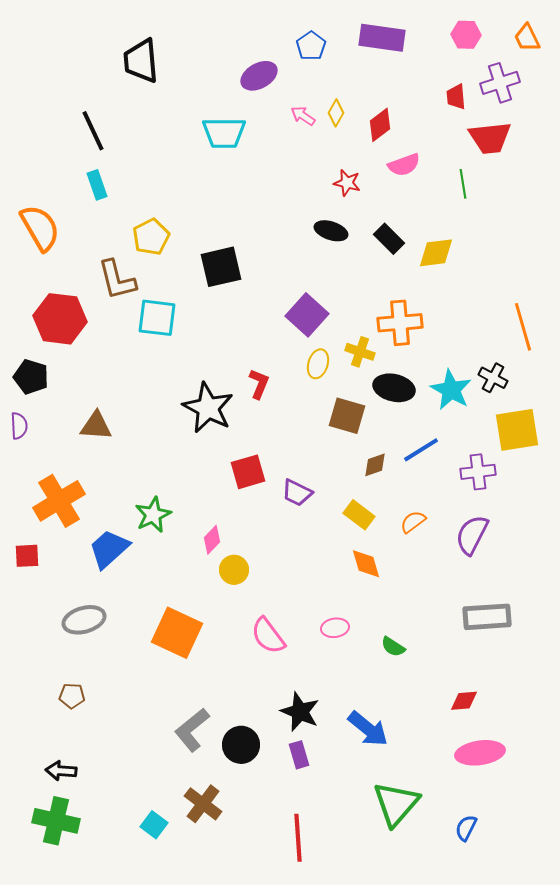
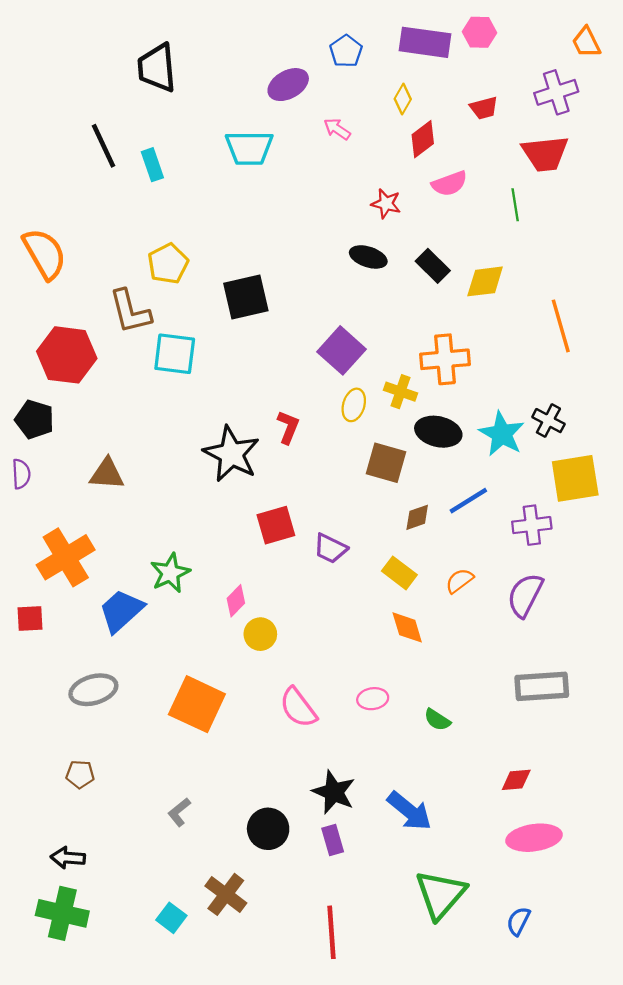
pink hexagon: (466, 35) -> (479, 32), moved
red trapezoid: (456, 97) -> (484, 108), moved, turned -100
yellow diamond: (336, 113) -> (403, 99), moved
cyan rectangle: (97, 185) -> (152, 165), moved
orange line: (523, 327) -> (561, 326), moved
gray L-shape: (192, 730) -> (179, 812), moved, size x0.6

